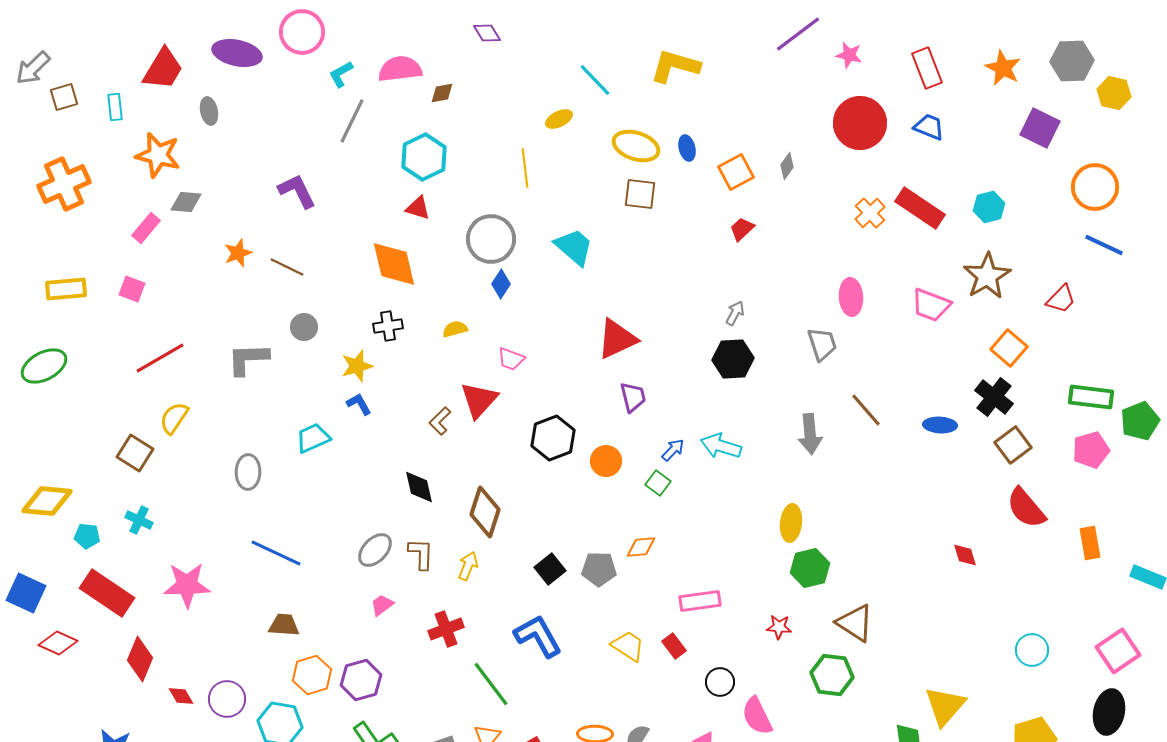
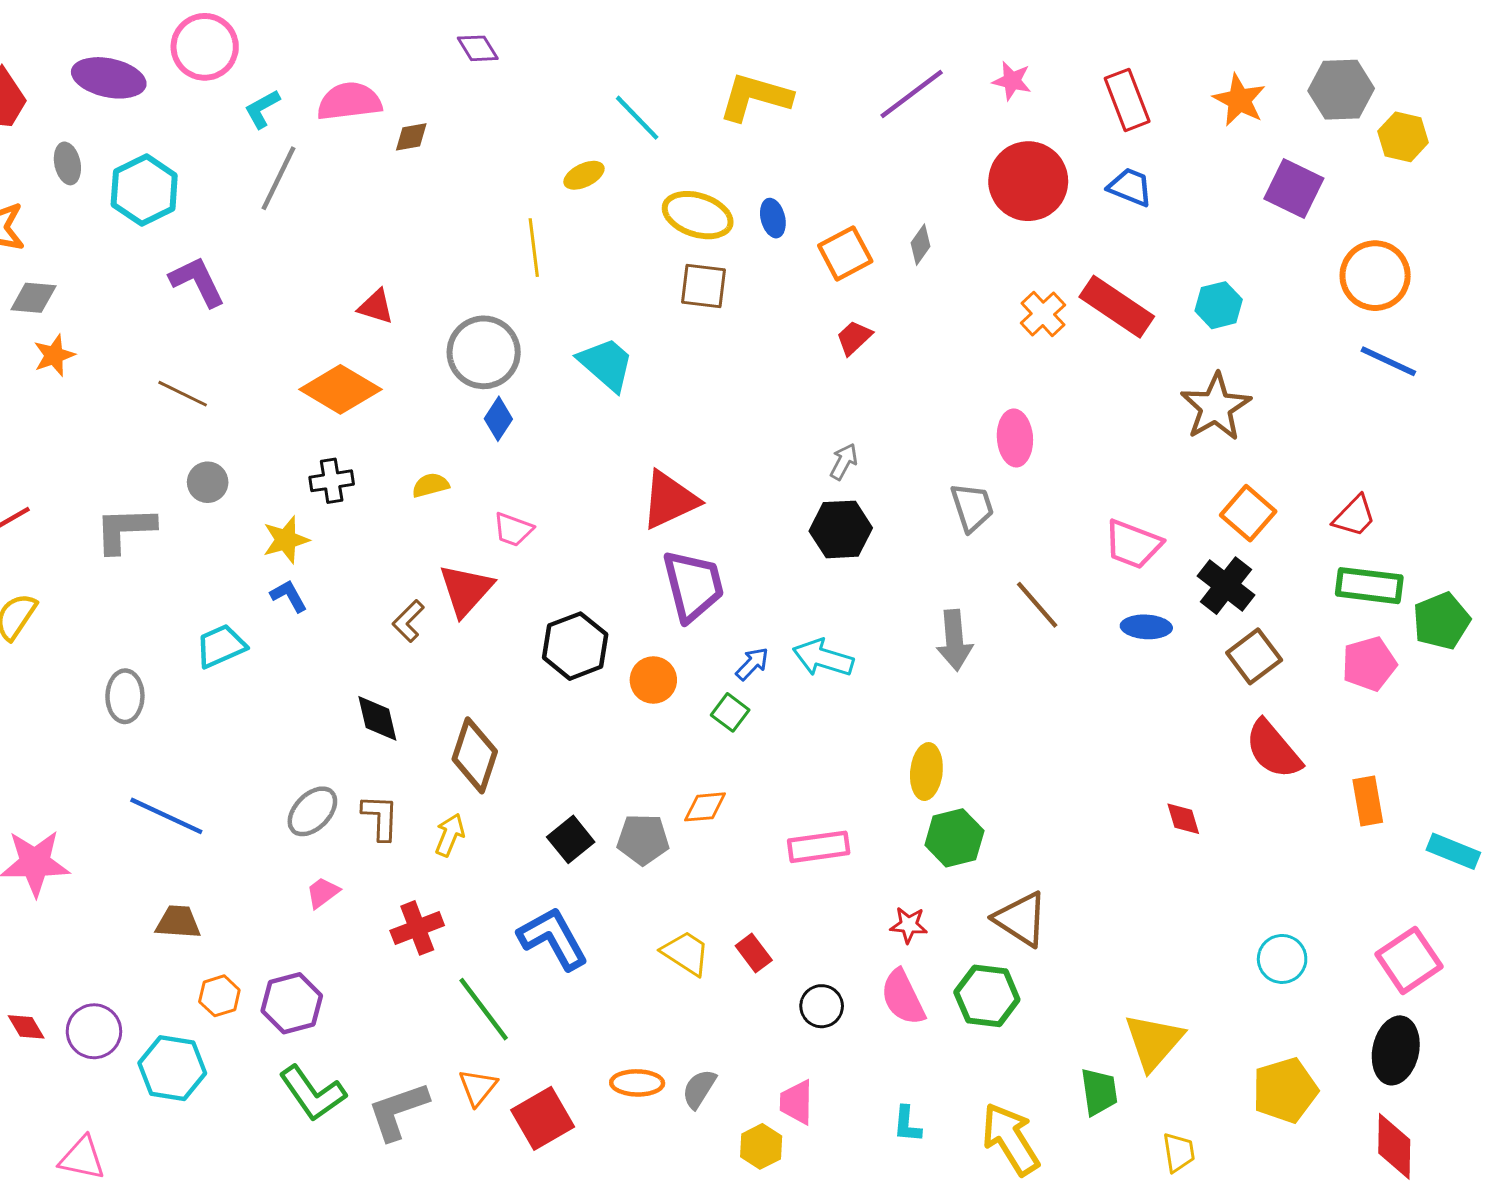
purple line: (798, 34) -> (912, 94), moved
cyan hexagon: (424, 157) -> (144, 190), moved
orange star: (238, 253) -> (54, 355), moved
orange diamond: (394, 264) -> (340, 389), turned -46
red trapezoid: (1061, 299) -> (1354, 516), moved
pink trapezoid: (931, 305) -> (1133, 544), moved
purple trapezoid: (633, 397) -> (693, 586), size x1.6
pink rectangle: (700, 601) -> (819, 847), moved
orange hexagon: (312, 675) -> (219, 996), size x0.7
pink semicircle: (757, 716) -> (903, 997), moved

